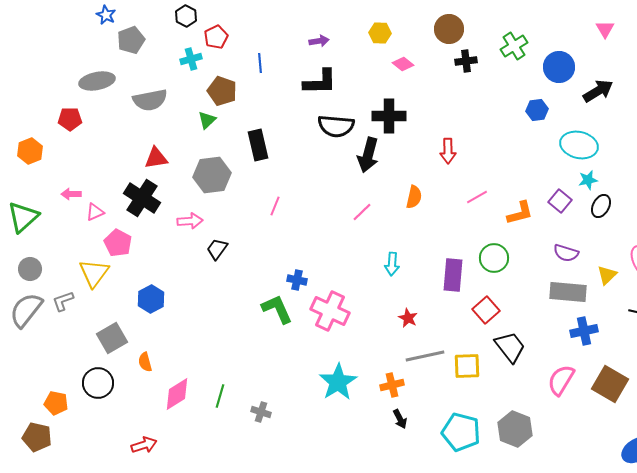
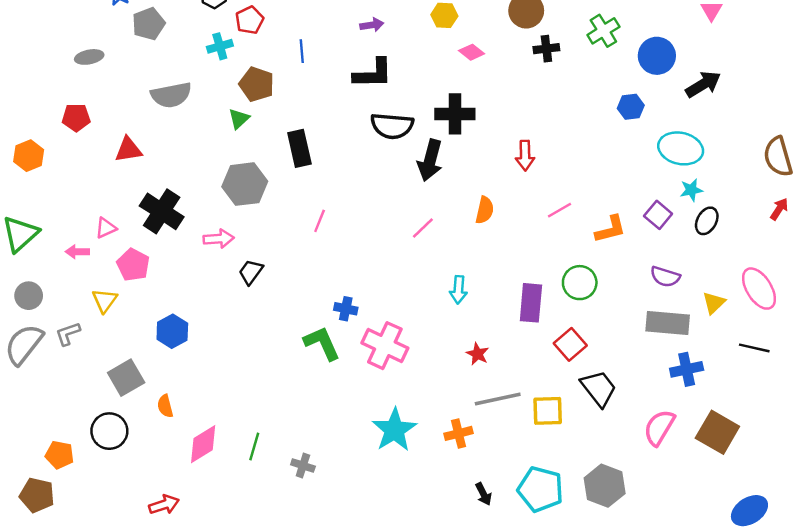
gray ellipse: (97, 81) -> (89, 57), moved, size x0.7
red triangle: (156, 158) -> (128, 150), moved
pink arrow: (71, 194) -> (77, 252), moved
yellow triangle: (94, 273) -> (105, 300), size x0.7
black arrow: (400, 419) -> (483, 494), moved

